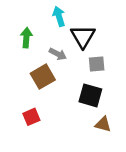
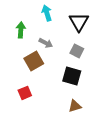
black triangle: (83, 36) -> (79, 22), moved
gray square: (97, 64) -> (77, 51), turned 32
brown triangle: (103, 124) -> (75, 106), moved, turned -32

